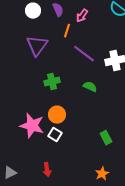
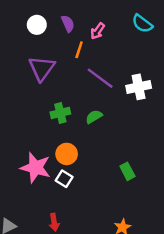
green semicircle: (90, 87) -> (94, 117), moved, turned -56
green rectangle: (106, 138) -> (127, 171), moved

